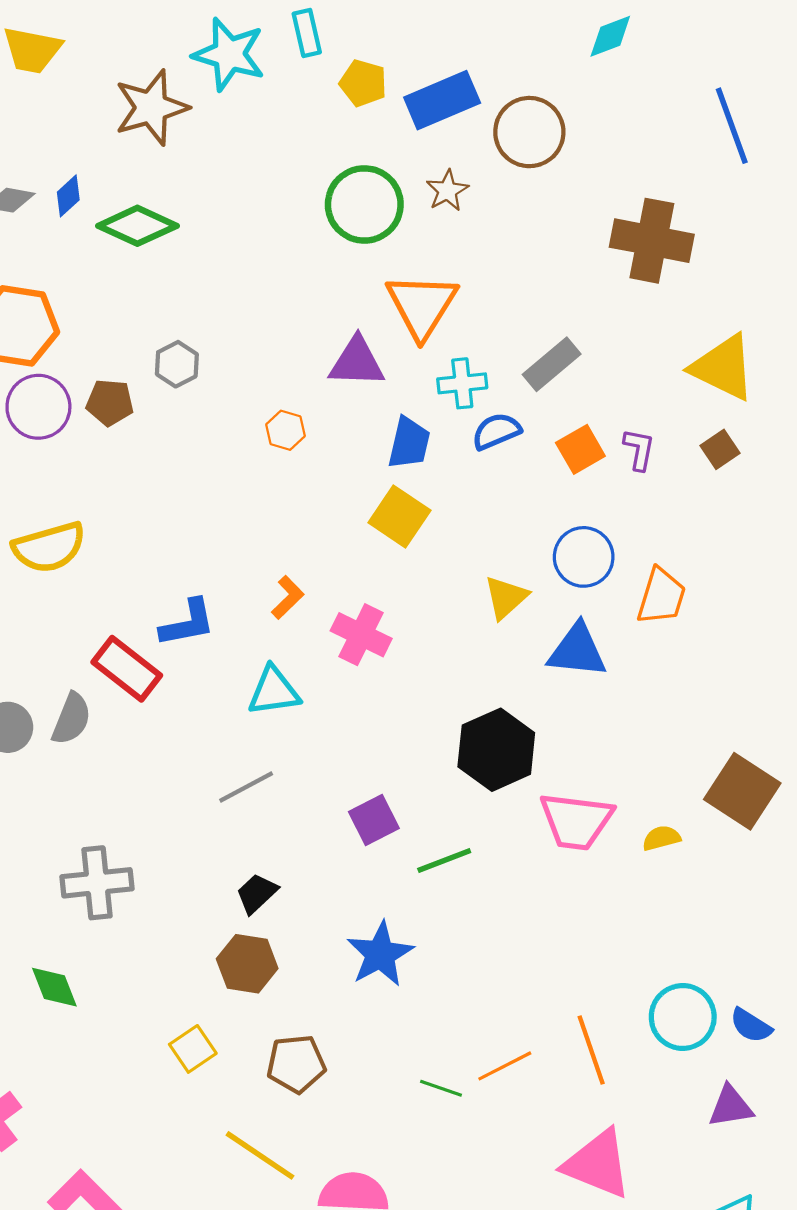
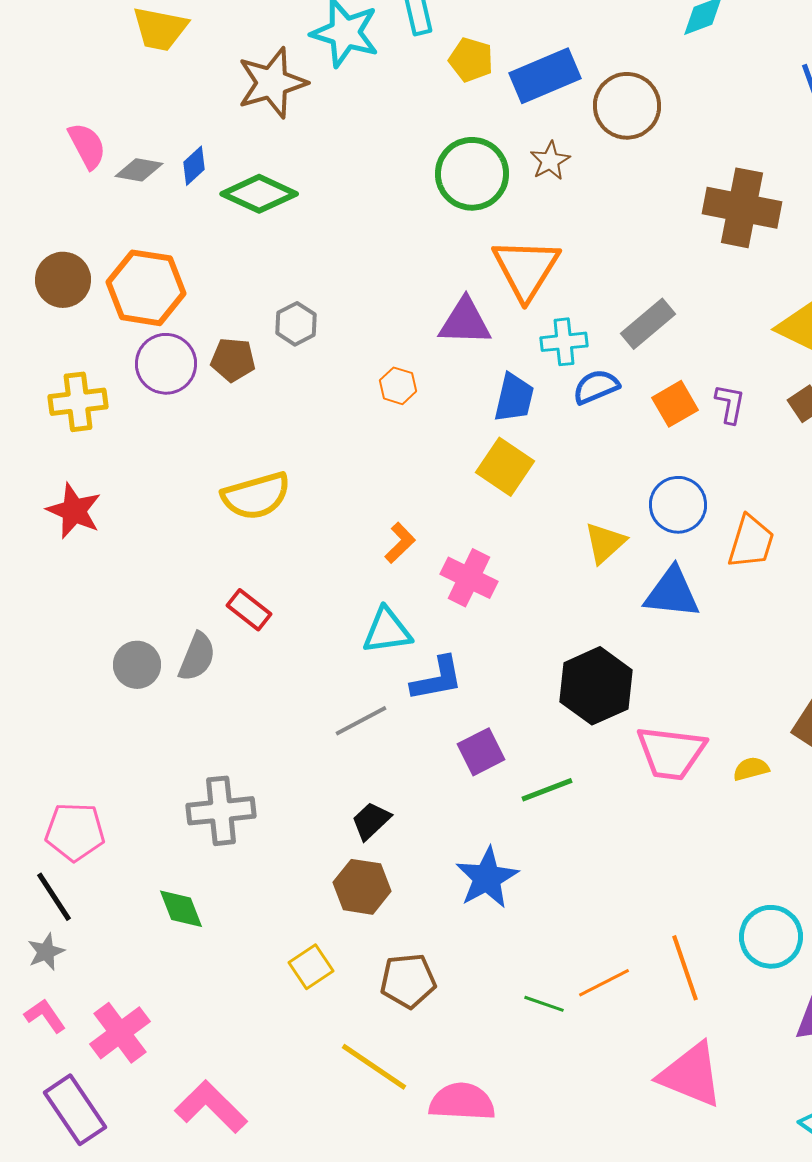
yellow semicircle: (49, 547) -> (256, 496), moved
blue L-shape: (188, 623) -> (437, 679), moved
red rectangle: (127, 669) -> (249, 610), size x0.7

